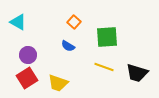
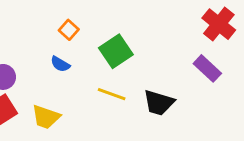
green square: (107, 37) -> (116, 51), turned -30

